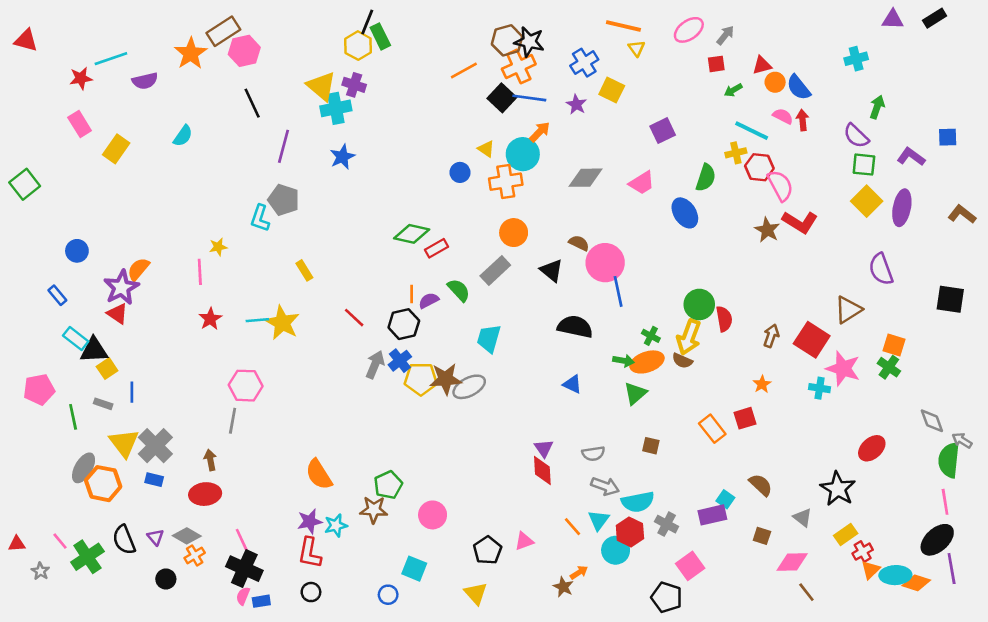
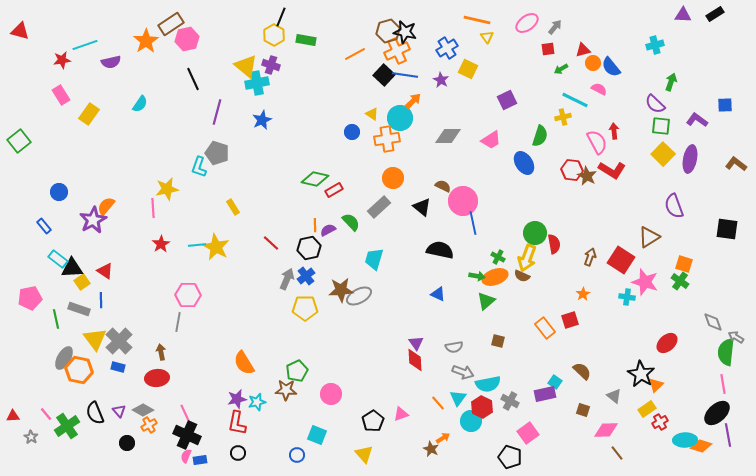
green rectangle: (380, 36) -> (306, 40), moved, turned -54
red arrow: (803, 120) -> (614, 131), moved
red hexagon: (759, 167) -> (572, 170), moved
yellow star: (218, 247) -> (167, 189), size x1.6
red triangle: (117, 314) -> (105, 271), moved
yellow pentagon: (421, 379) -> (305, 308), moved
gray rectangle: (103, 404) -> (79, 309), size x1.5
orange triangle: (871, 570) -> (656, 385), moved

